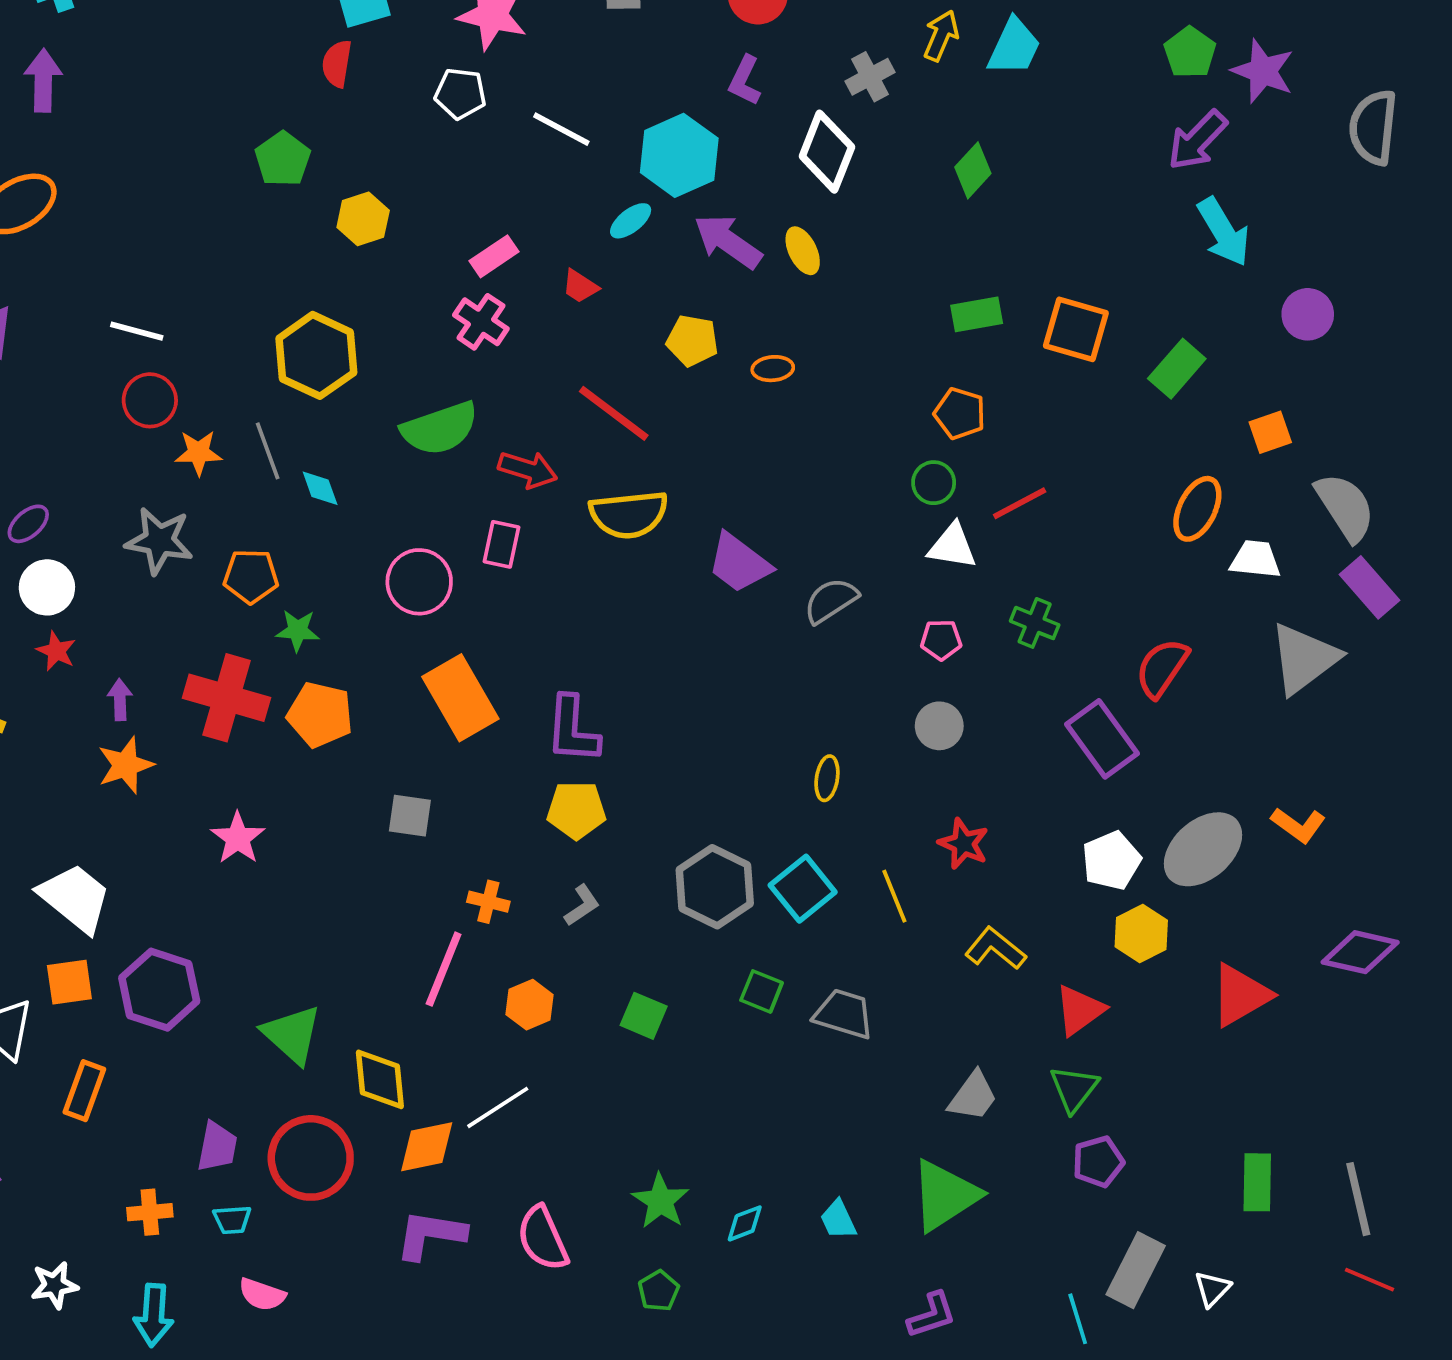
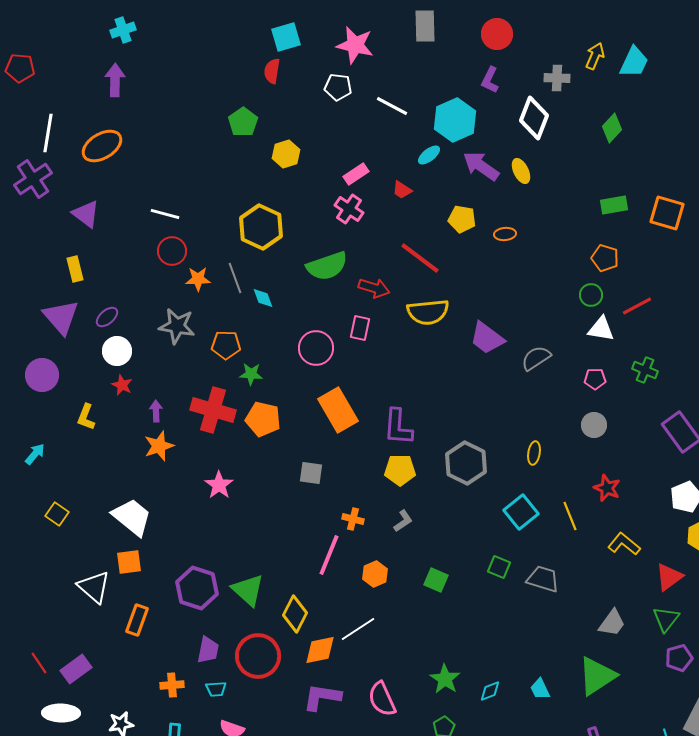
gray cross: (870, 77) -> (557, 78), turned 30
gray hexagon: (715, 887) -> (466, 463), moved
purple hexagon: (159, 990) -> (197, 588), moved
yellow diamond: (380, 1079) -> (295, 614), turned 33

